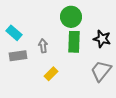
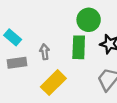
green circle: (71, 17) -> (89, 20), moved
yellow rectangle: (51, 74) -> (53, 83), size x1.6

